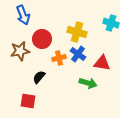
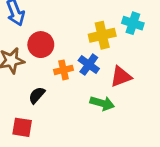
yellow cross: (77, 32) -> (102, 35), moved, turned -30
red triangle: (102, 63) -> (121, 77), turned -30

